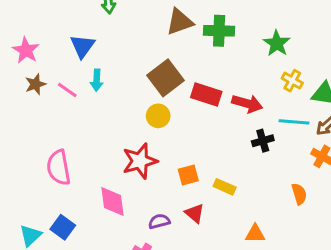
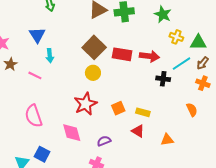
pink line: (67, 90) -> (35, 75), moved
cyan line: (294, 122) -> (182, 64), turned -30
black cross: (263, 141) -> (163, 79), turned 32
red triangle: (195, 213) -> (138, 131), moved

